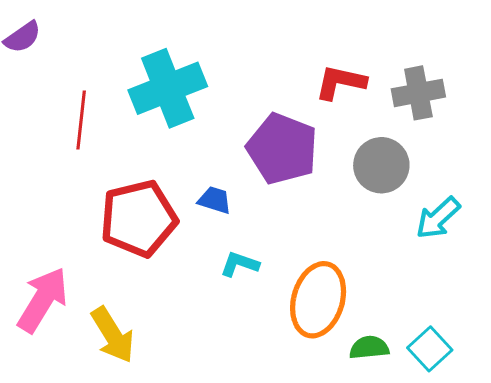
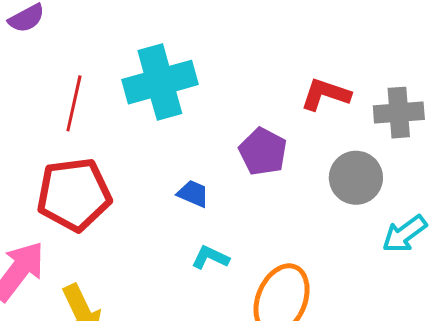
purple pentagon: (282, 149) -> (263, 152), size x0.7
red pentagon: (139, 218) -> (74, 194), moved

